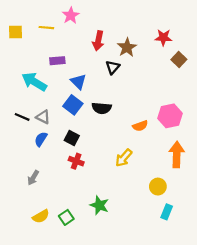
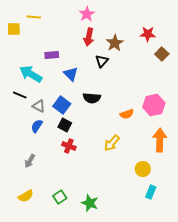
pink star: (71, 15) -> (87, 14), moved
yellow line: (46, 28) -> (34, 17), moved
blue square: (73, 105) -> (62, 105), moved
black line: (22, 117) -> (20, 95), moved
green star: (99, 205) -> (90, 203), moved
yellow semicircle: (41, 216) -> (26, 196), moved

